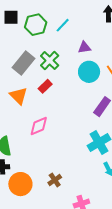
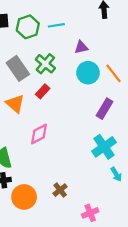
cyan line: (63, 25) -> (56, 25), turned 42
gray rectangle: (23, 63) -> (18, 68), turned -70

